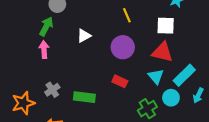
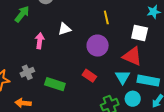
green arrow: (46, 26) -> (22, 14), moved
pink arrow: (44, 50) -> (40, 41), moved
cyan rectangle: (184, 75) -> (148, 81), turned 45

